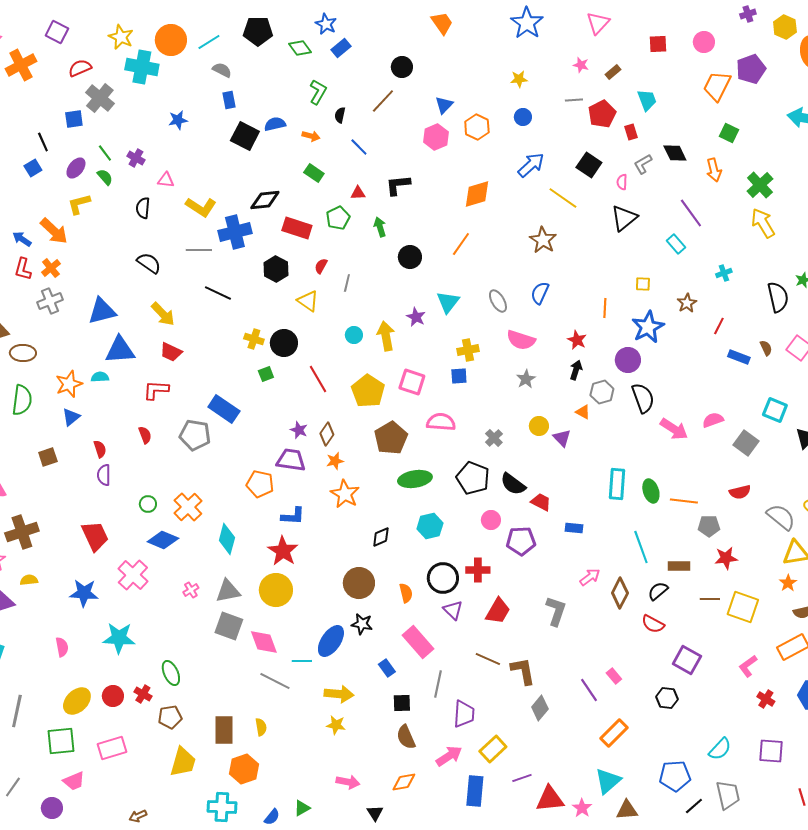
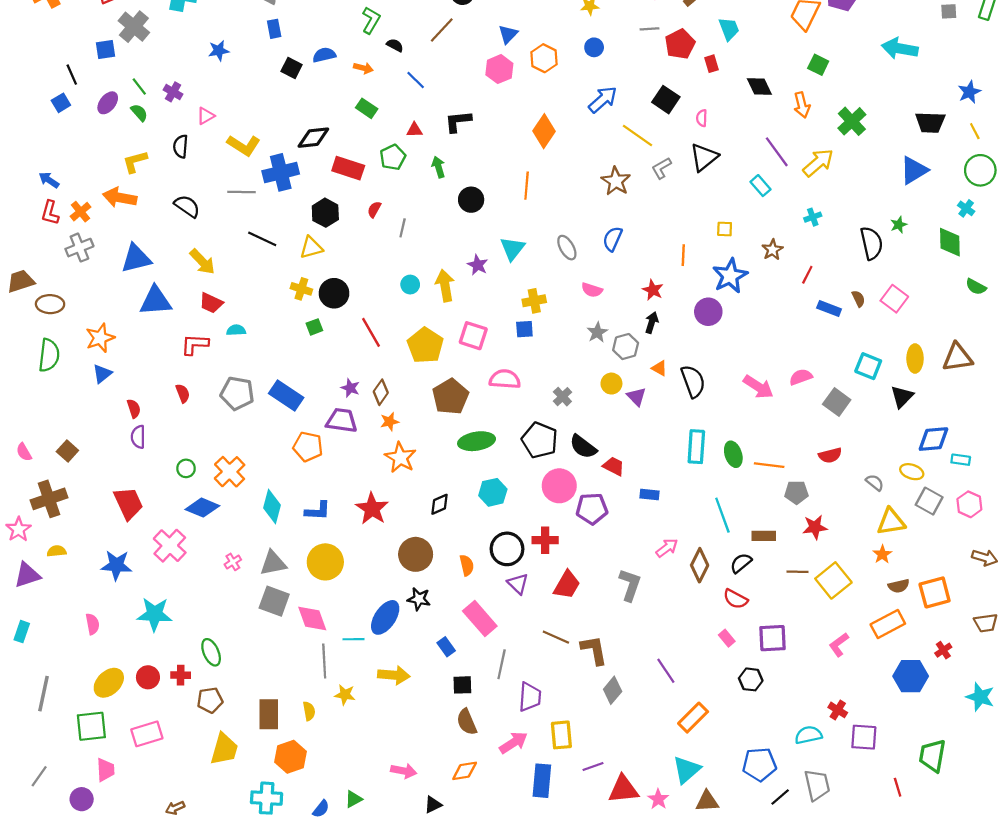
black semicircle: (340, 115) -> (395, 45), turned 105
black square: (245, 136) -> (292, 68), size x0.7
gray L-shape: (643, 164) -> (661, 168), moved
pink triangle: (166, 180) -> (206, 116), turned -36
orange diamond: (477, 194) -> (544, 131), turned -40
yellow L-shape: (79, 204) -> (135, 162), moved
yellow arrow: (763, 223) -> (818, 163), moved, turned 80
orange arrow: (54, 231) -> (120, 197), moved, turned 148
orange line: (461, 244) -> (527, 186), turned -30
yellow triangle: (308, 301) -> (311, 248), moved, turned -50
pink semicircle: (521, 340) -> (592, 290), size x0.7
cyan semicircle: (100, 377) -> (236, 330), moved
gray hexagon: (602, 392) -> (626, 347), moved
black semicircle: (643, 398) -> (693, 381), moved
blue rectangle: (224, 409) -> (286, 396), moved
brown square: (48, 457) -> (67, 451), moved, turned -30
blue L-shape: (293, 516) -> (318, 511), moved
gray semicircle: (781, 517) -> (875, 483), size x0.6
pink circle: (491, 520) -> (559, 486), size x1.6
red star: (283, 551) -> (372, 509), moved
yellow square: (743, 607) -> (833, 580), turned 32
purple square: (687, 660) -> (772, 638), turned -32
pink rectangle: (614, 676) -> (727, 638), moved
gray line: (275, 681) -> (324, 661), turned 60
red cross: (143, 694) -> (181, 675), turned -30
red cross: (766, 699) -> (838, 710), moved
yellow star: (336, 725) -> (345, 695), moved
yellow rectangle: (493, 749) -> (561, 735), turned -52
cyan semicircle: (720, 749) -> (808, 735), turned -145
pink trapezoid: (74, 781) -> (106, 770), turned -70
black triangle: (375, 813) -> (433, 805), turned 36

